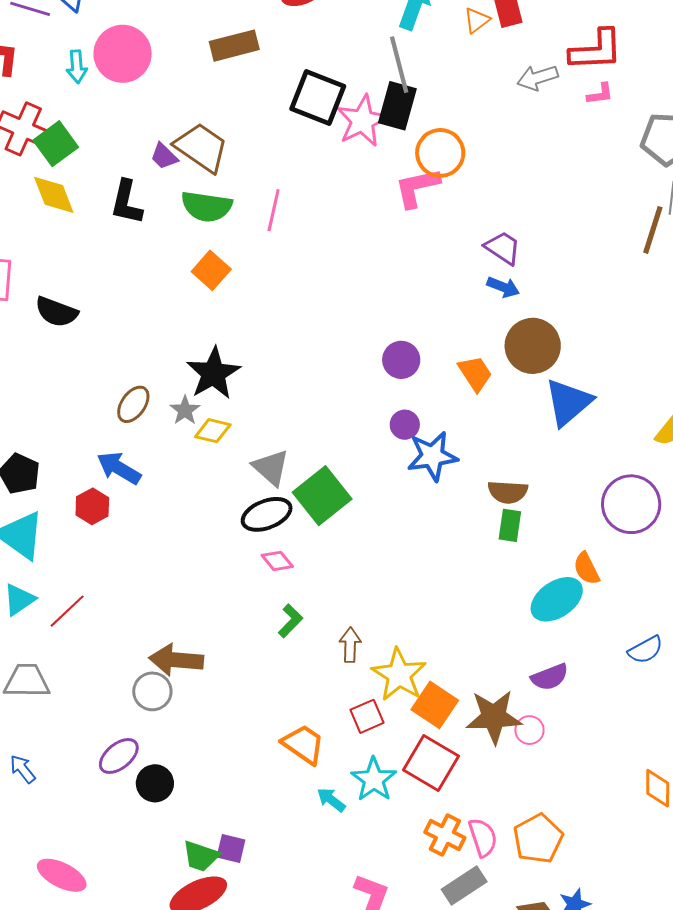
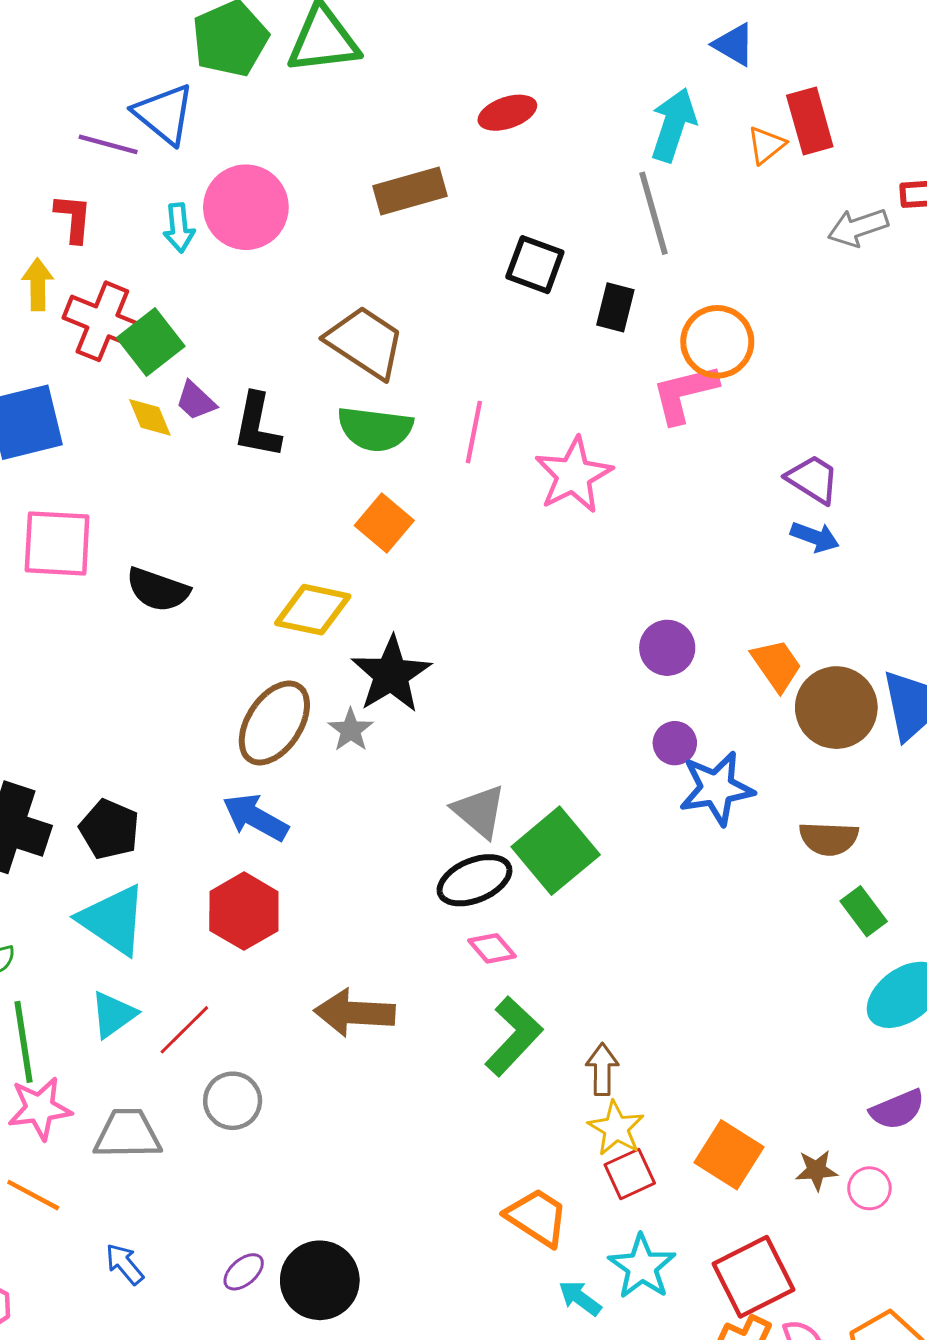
black square: (318, 98) -> (535, 265), size x0.7
black rectangle: (397, 106) -> (615, 307), moved, size x0.7
pink star: (362, 121) -> (573, 475), moved
purple trapezoid: (164, 156) -> (196, 401), moved
yellow diamond: (54, 195) -> (150, 417), size x0.7
brown circle: (533, 346) -> (836, 708), moved
brown ellipse: (133, 404) -> (274, 723), size x1.5
yellow diamond: (213, 431) -> (313, 610), moved, size x1.4
red hexagon: (92, 506) -> (244, 911), moved, size x1.4
green rectangle: (510, 525) -> (864, 911), moved, turned -44
green L-shape: (290, 621) -> (514, 1036), size x1.6
brown arrow: (176, 660) -> (354, 1013), moved
yellow star: (399, 675) -> (616, 1128), moved, size x0.7
gray circle: (152, 691) -> (233, 1101), moved
brown star: (494, 717) -> (816, 1170), size x0.5
purple ellipse: (119, 756) -> (244, 1272), moved, size x0.7
red square: (431, 763) -> (753, 1277), moved, turned 34
black circle: (155, 783) -> (320, 1280), size x1.4

